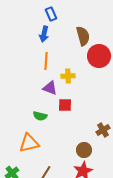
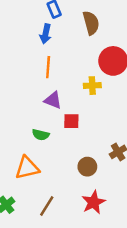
brown semicircle: (83, 36) -> (91, 23), moved
yellow cross: (68, 76) -> (92, 86), moved
brown circle: (84, 150) -> (87, 167), moved

